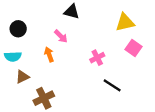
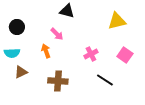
pink square: (133, 48) -> (125, 55), moved
brown cross: (44, 98) -> (58, 81), moved, turned 30

